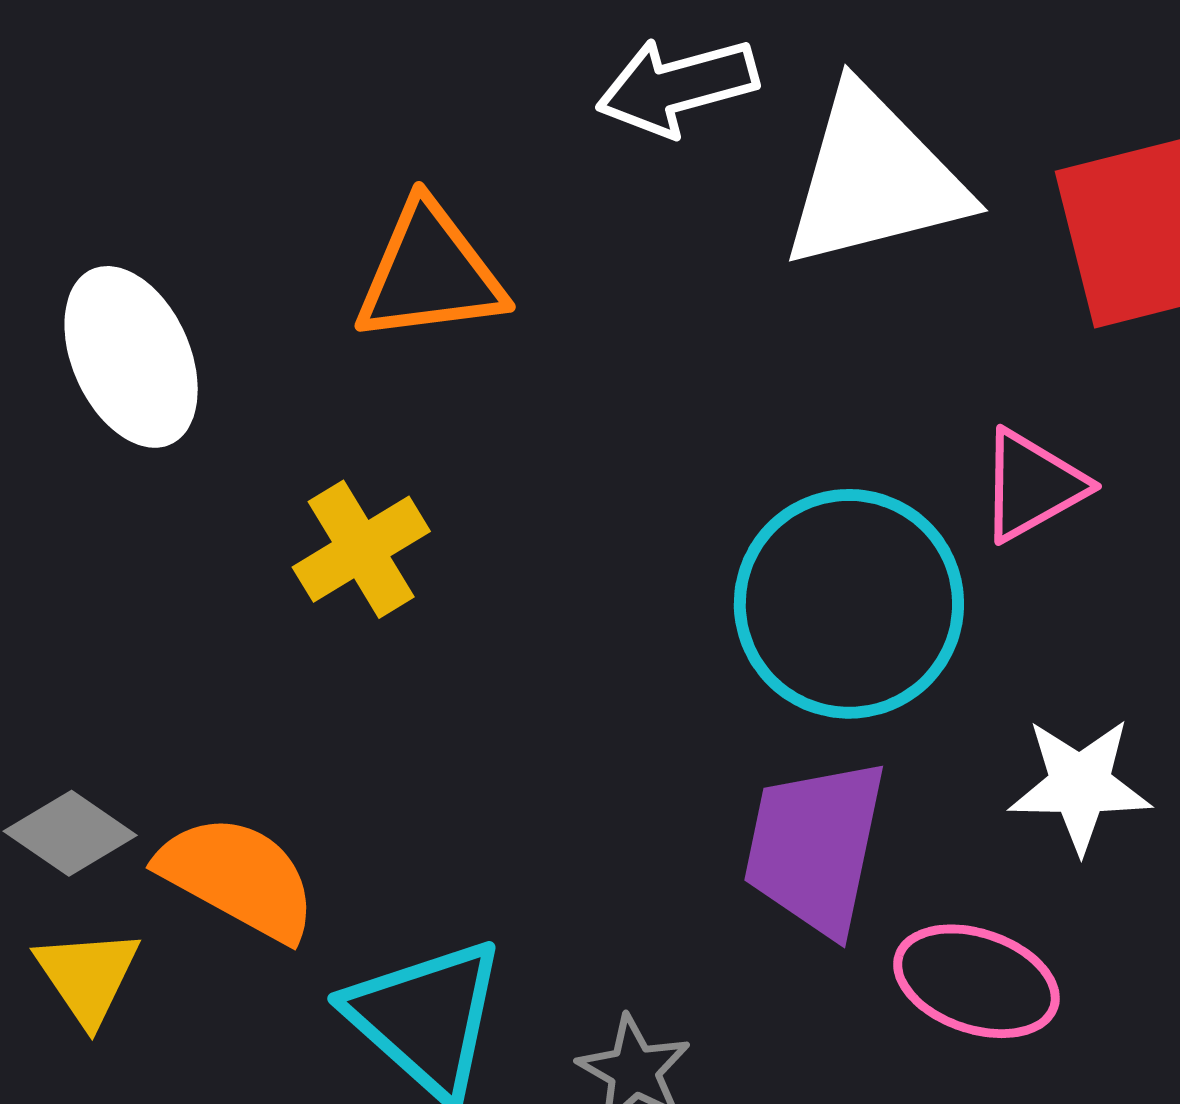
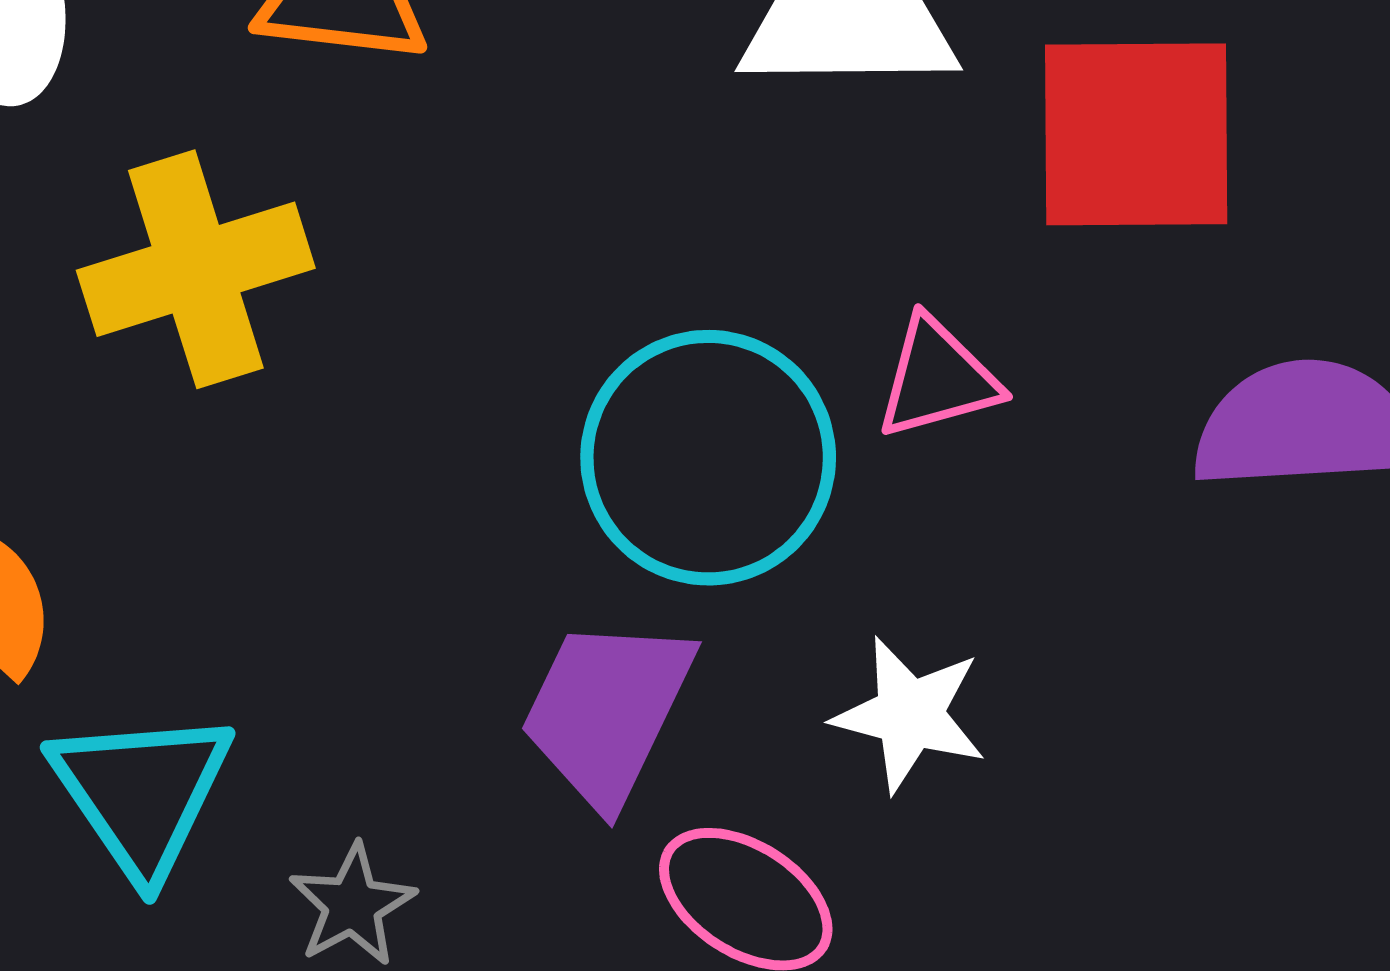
yellow cross: (361, 549) -> (196, 269), size x1.5

